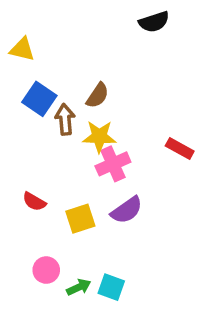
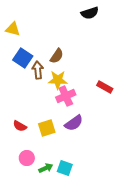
red semicircle: (34, 202) -> (20, 126), moved

